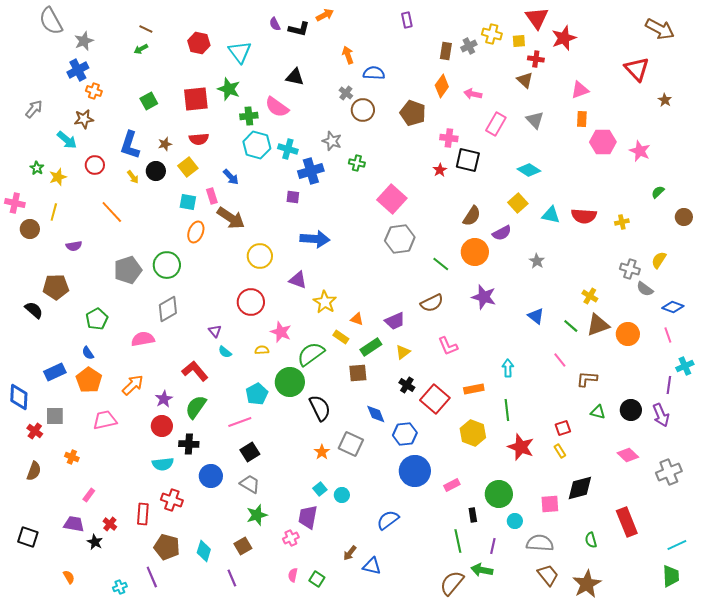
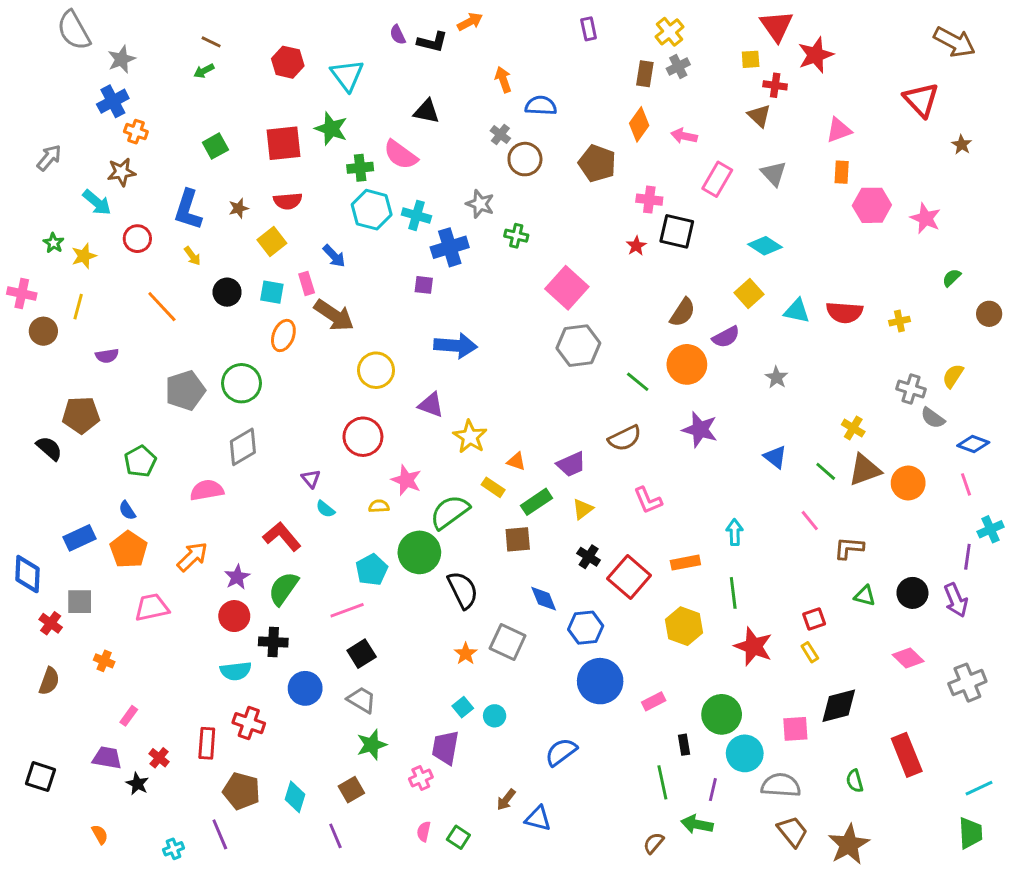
yellow cross: (492, 34) -> (670, 32), moved, turned 36
black circle: (156, 171) -> (227, 292), moved
cyan circle: (515, 521) -> (745, 753), size x1.6
brown semicircle: (452, 583) -> (654, 843), size x0.6

